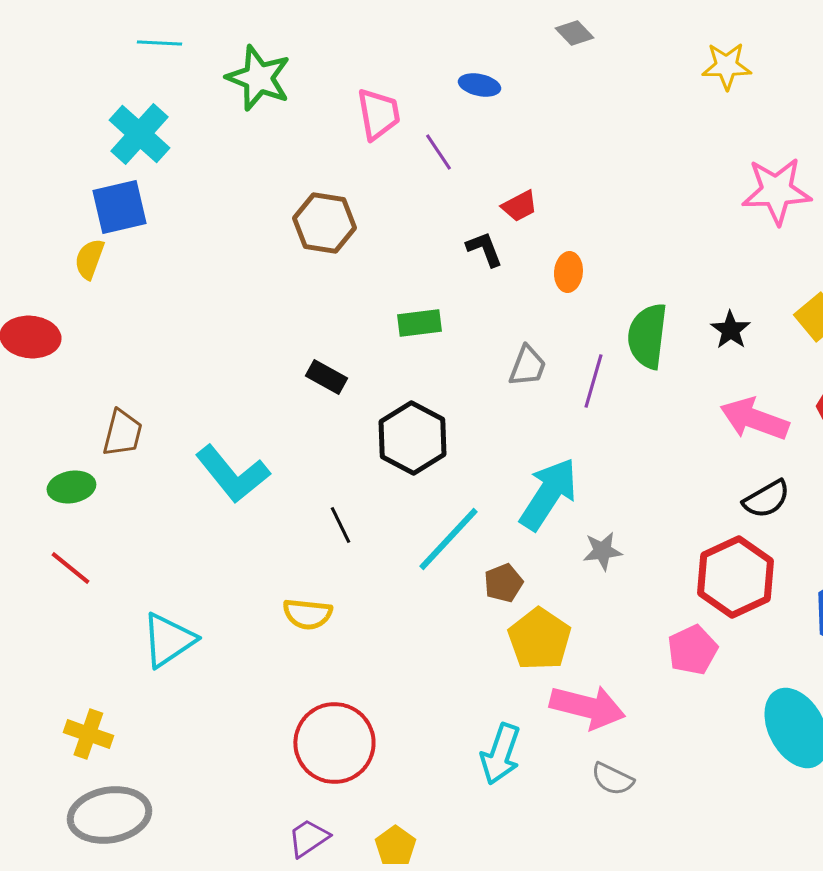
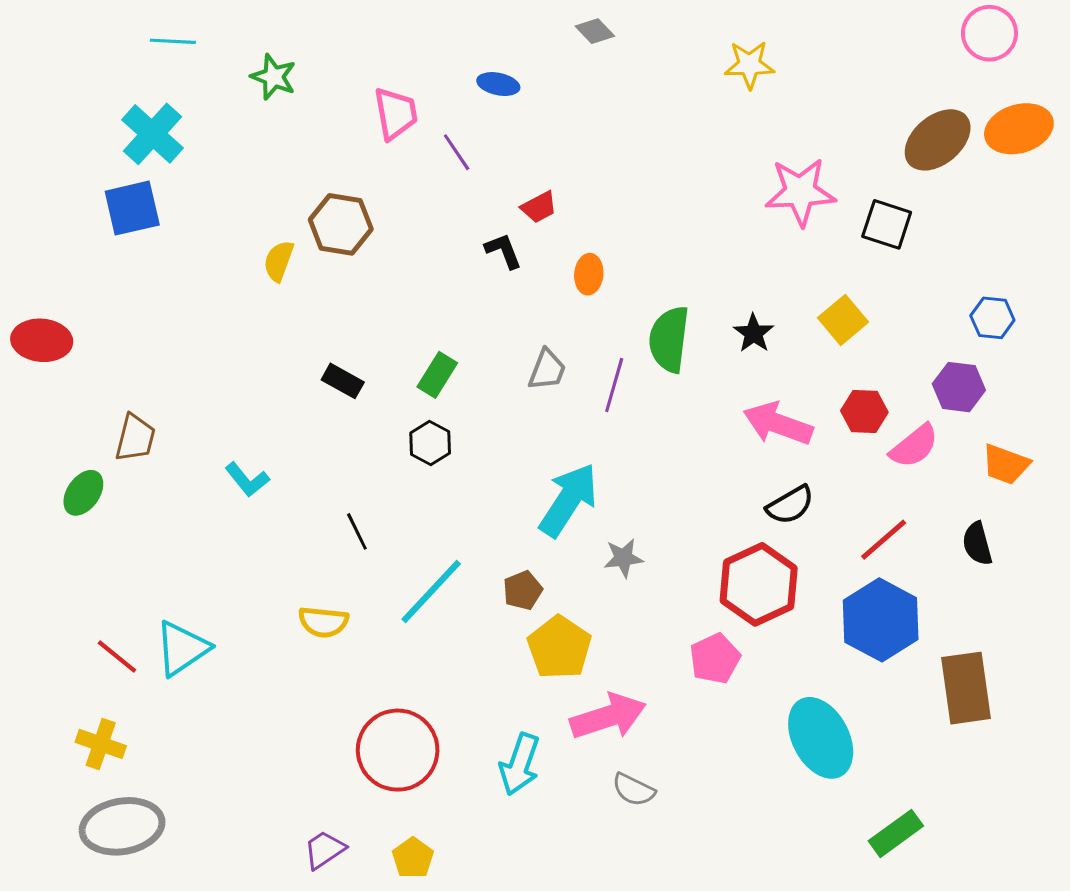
green star: (258, 78) -> (274, 77), size x0.7
yellow semicircle: (89, 259) -> (279, 261), moved
green rectangle: (419, 323) -> (437, 375), moved, turned -51
black hexagon: (412, 438) -> (430, 443), size x0.6
cyan L-shape: (232, 474) -> (247, 480), size x0.6
green ellipse: (71, 487) -> (83, 493), turned -45
cyan line: (448, 539) -> (431, 591), moved
red line: (70, 568) -> (117, 657), moved
pink arrow: (587, 707) -> (608, 717), turned -32
red circle: (334, 743) -> (398, 750), moved

